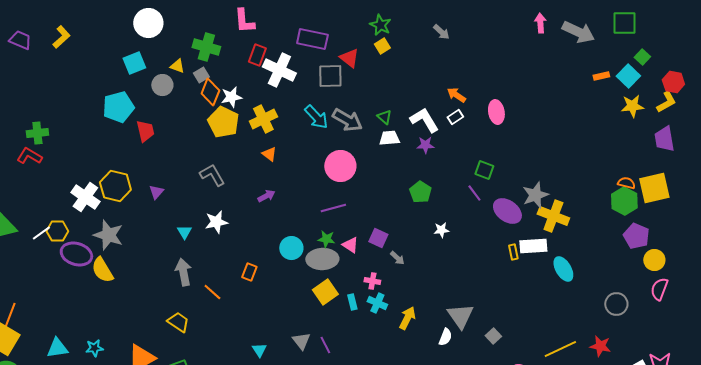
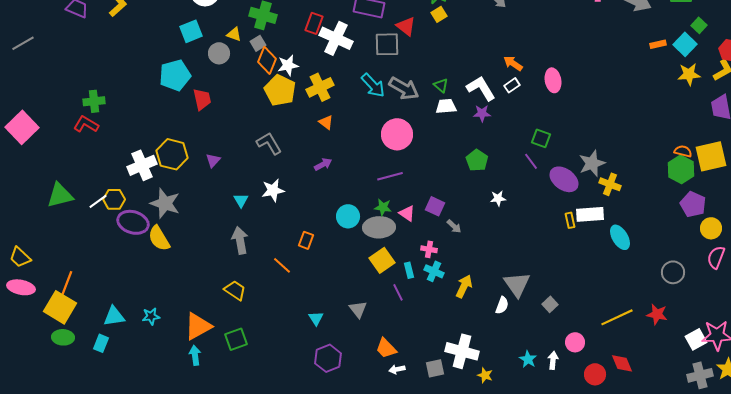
white cross: (85, 197) -> (142, 165), turned 32
yellow cross: (553, 216) -> (610, 184), size x0.7
orange line: (212, 292) -> (282, 265), moved
purple line: (325, 345) -> (398, 292), moved

